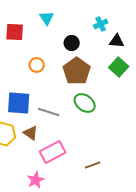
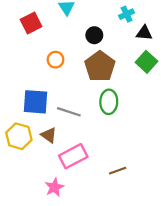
red square: (15, 32) -> (31, 23), turned -30
green ellipse: (85, 103) -> (109, 102), turned 55

